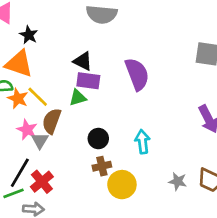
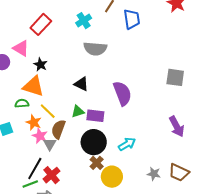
purple rectangle: (88, 81) -> (95, 116), moved
orange star: (18, 98) -> (34, 122), moved
black circle: (98, 139) -> (94, 142), size x1.6
cyan arrow: (142, 142) -> (127, 144), turned 66
brown cross: (102, 166) -> (97, 163), turned -32

